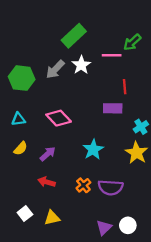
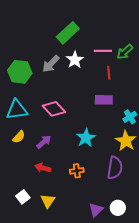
green arrow: (132, 42) -> (125, 52), moved
red line: (125, 87) -> (109, 73), moved
cyan triangle: (18, 119) -> (17, 110), size x1.6
orange cross: (83, 185) -> (77, 171), turned 32
purple semicircle: (111, 187) -> (115, 168), moved, turned -85
yellow triangle: (52, 218) -> (48, 201), turned -42

